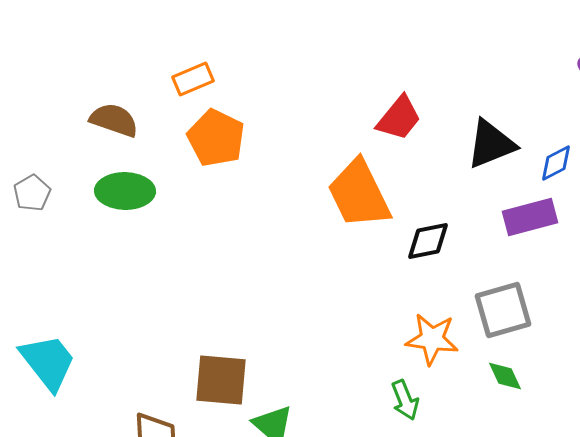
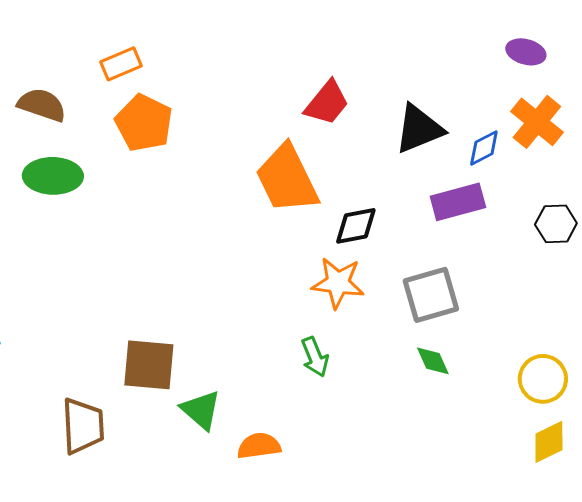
orange star: (432, 339) -> (338, 283), moved
green arrow: (405, 400) -> (315, 357), moved

